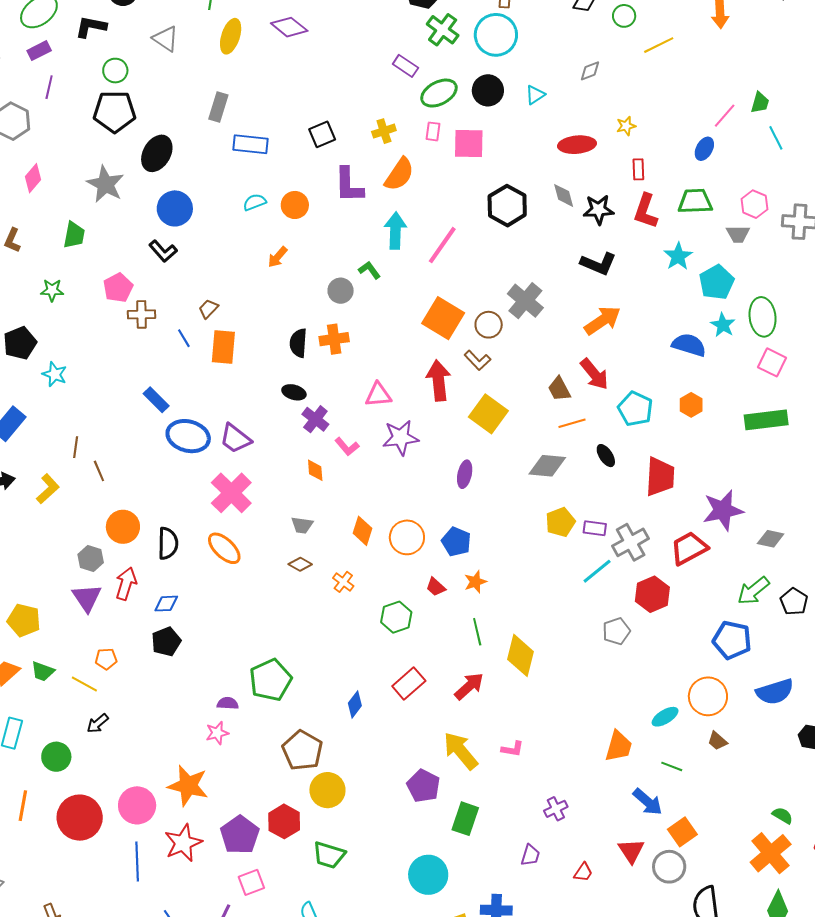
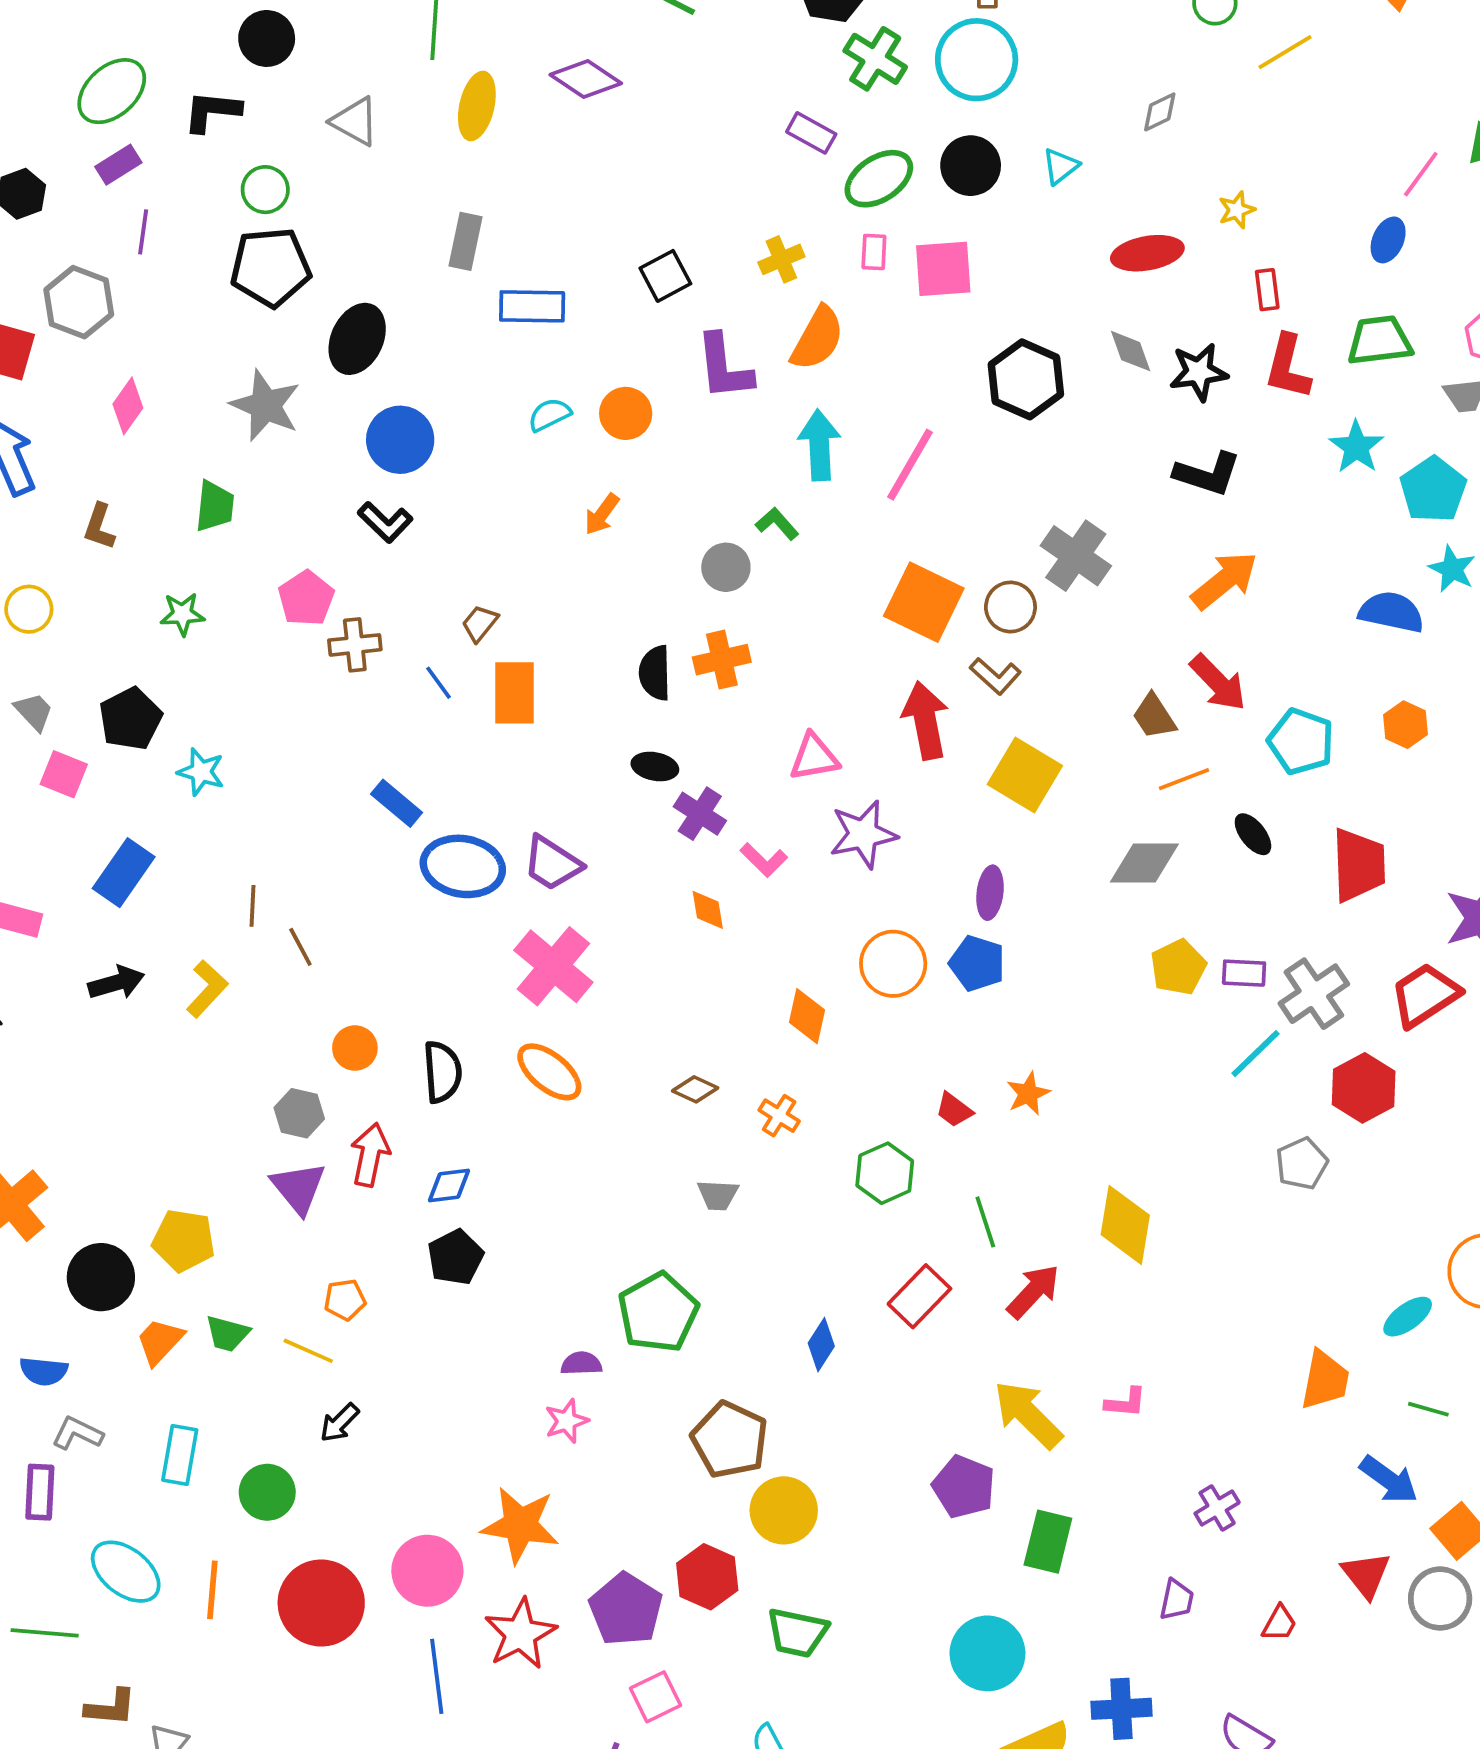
gray trapezoid: (302, 525) -> (718, 1195), moved
orange circle: (123, 527) -> (355, 1048), size x0.7
orange circle: (407, 537) -> (893, 964), moved
blue pentagon: (456, 542) -> (977, 963), moved
green line: (477, 632) -> (985, 1222), moved

